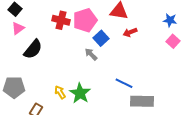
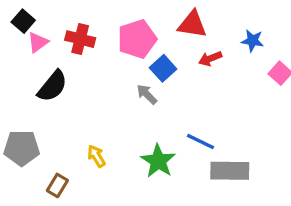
red cross: (61, 20) -> (80, 39), moved
blue star: (170, 20) -> (253, 41), moved
pink triangle: (18, 28) -> (38, 42), moved
green star: (80, 93) -> (158, 161), moved

